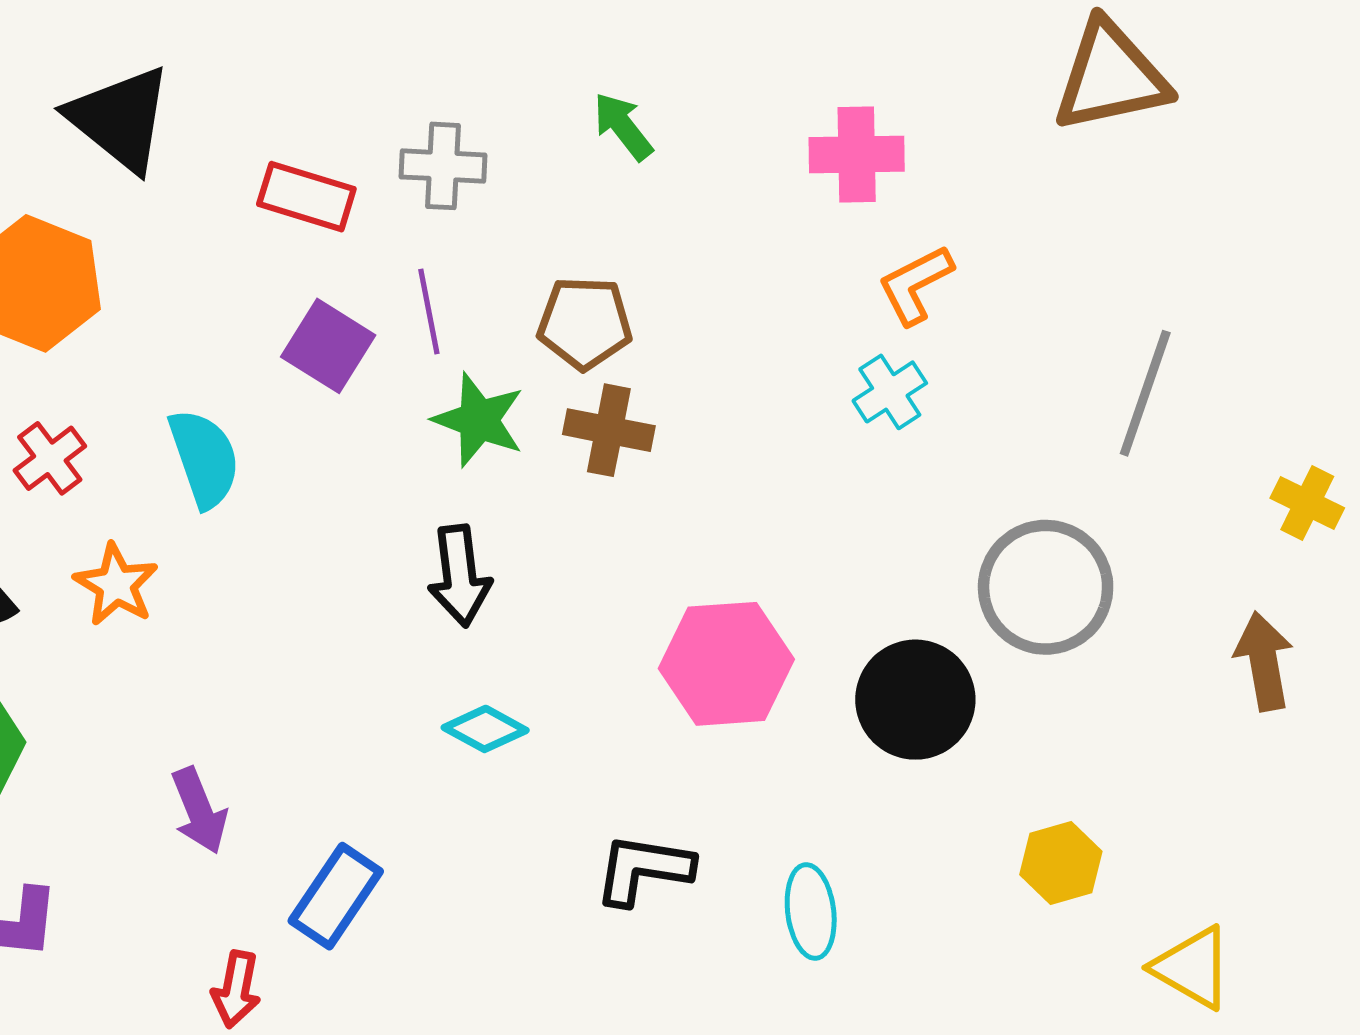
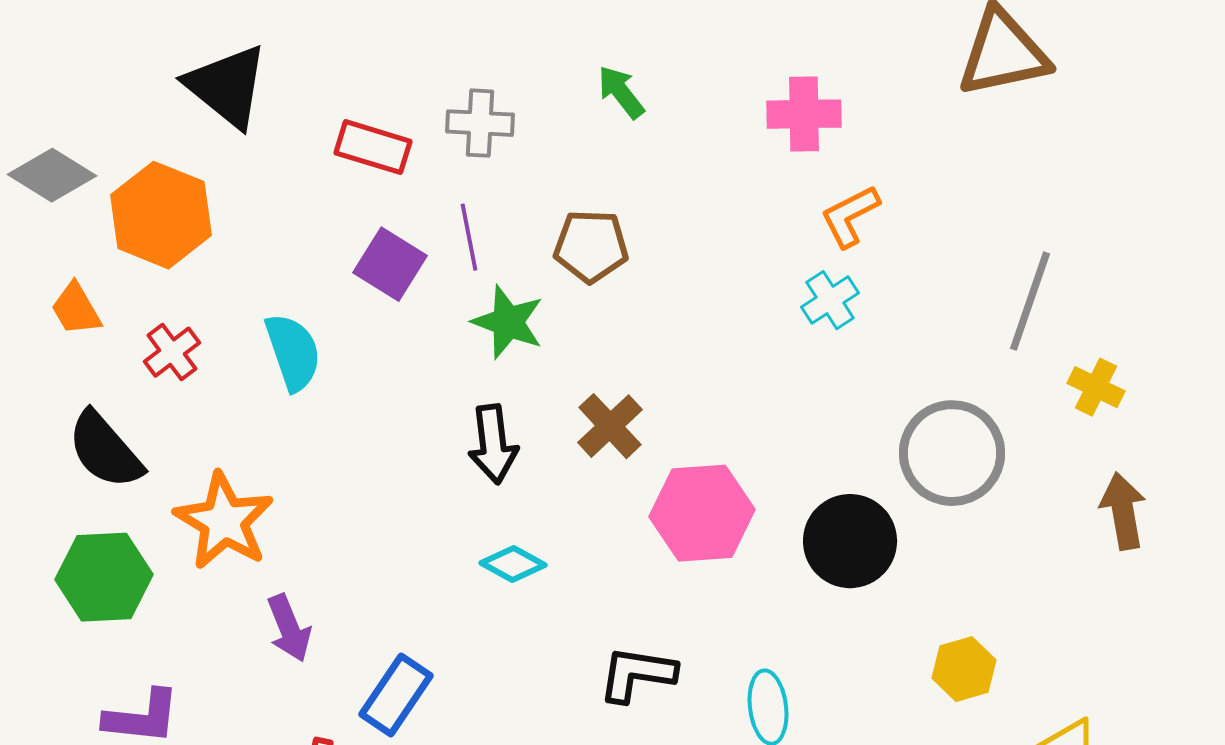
brown cross: (609, 430) -> (610, 426), moved, turned 36
yellow cross: (1307, 503) -> (1096, 387), moved
orange star: (116, 585) -> (224, 521), moved, size x1.5

